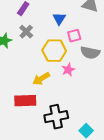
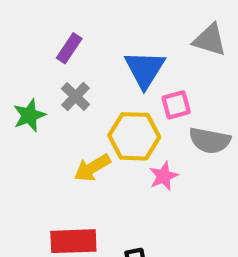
blue triangle: (59, 19) -> (145, 69), size x1.5
yellow arrow: (41, 79) -> (92, 168), moved

